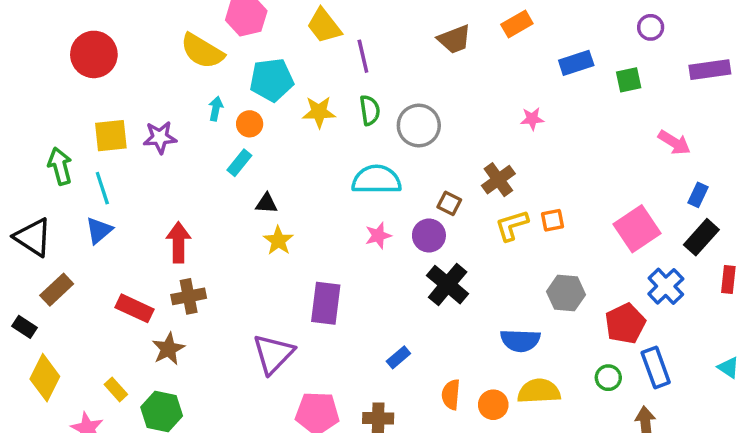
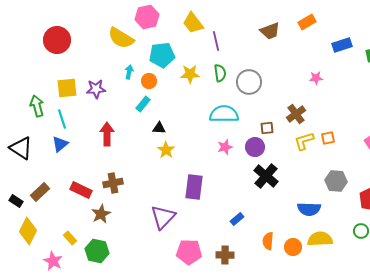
brown square: (449, 203) -> (267, 128), turned -32
red arrow: (178, 242) -> (107, 134), moved
brown rectangle: (57, 290) -> (40, 192), moved

